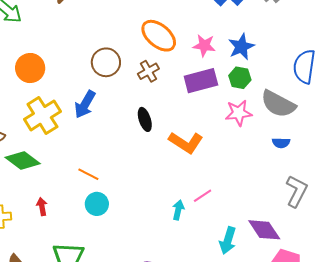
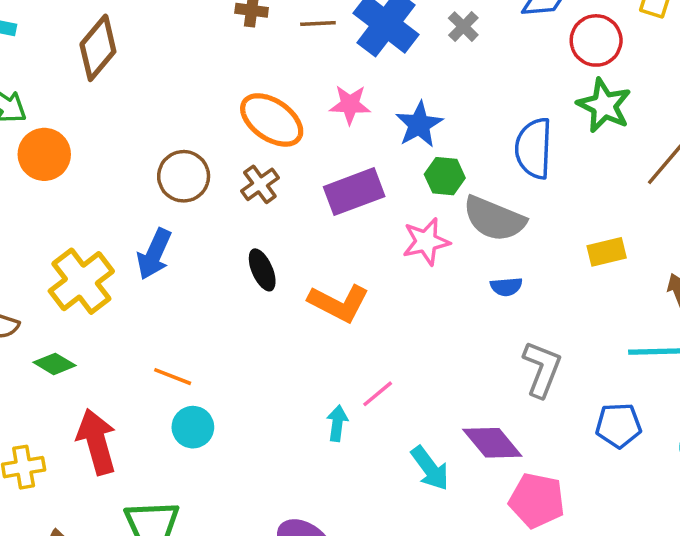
pink star: (204, 45) -> (350, 105), moved
orange circle: (30, 68) -> (44, 154), moved
green hexagon: (240, 78) -> (445, 176), moved
green diamond: (23, 160) -> (54, 364), size x0.7
red arrow: (42, 207) -> (97, 442), size x2.0
cyan arrow: (228, 241) -> (430, 468), turned -48

